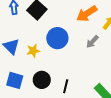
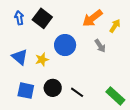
gray arrow: (92, 42) -> (100, 46), turned -72
black line: (66, 86) -> (77, 92), turned -64

